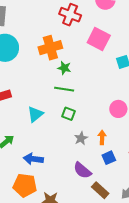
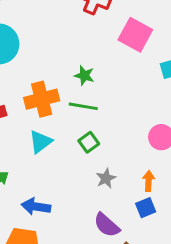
orange cross: (50, 48) -> (42, 99), moved
green square: (69, 114) -> (89, 142), turned 32
orange arrow: (102, 137) -> (149, 181), moved

